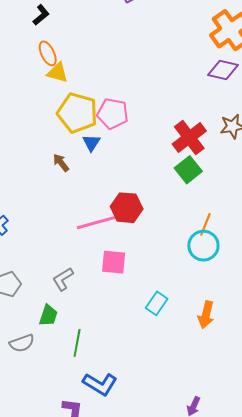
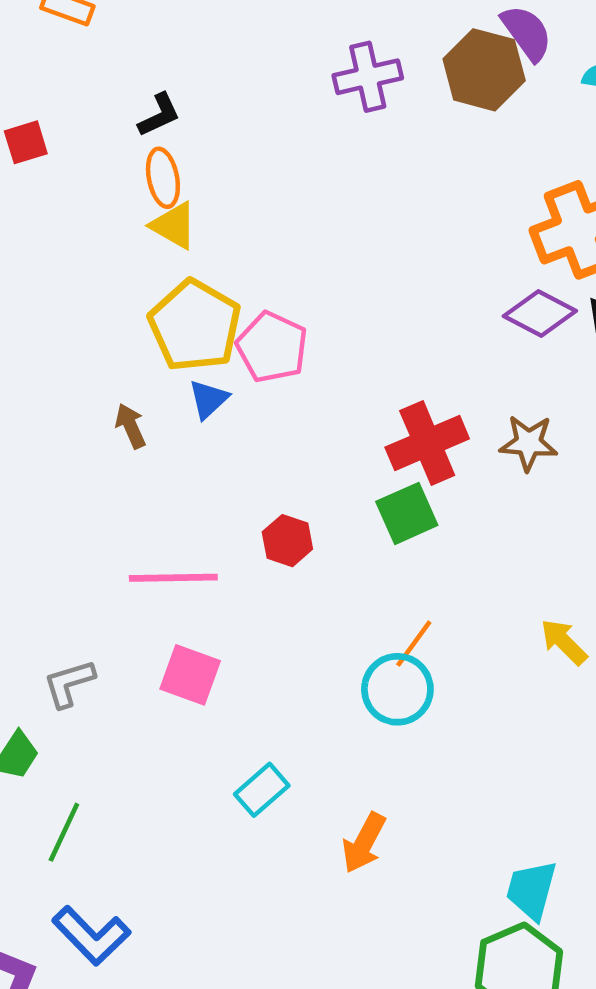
black L-shape: (41, 15) -> (159, 115), moved
red hexagon: (127, 208) -> (287, 541), moved, size x0.7

